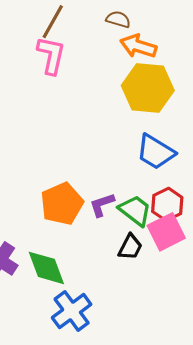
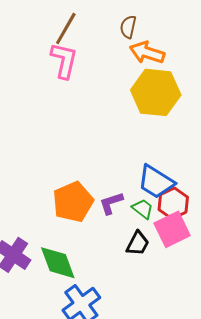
brown semicircle: (118, 19) -> (128, 27), turned -95
blue trapezoid: (155, 152) -> (156, 182), moved
green trapezoid: (135, 210) -> (143, 209), size x0.7

